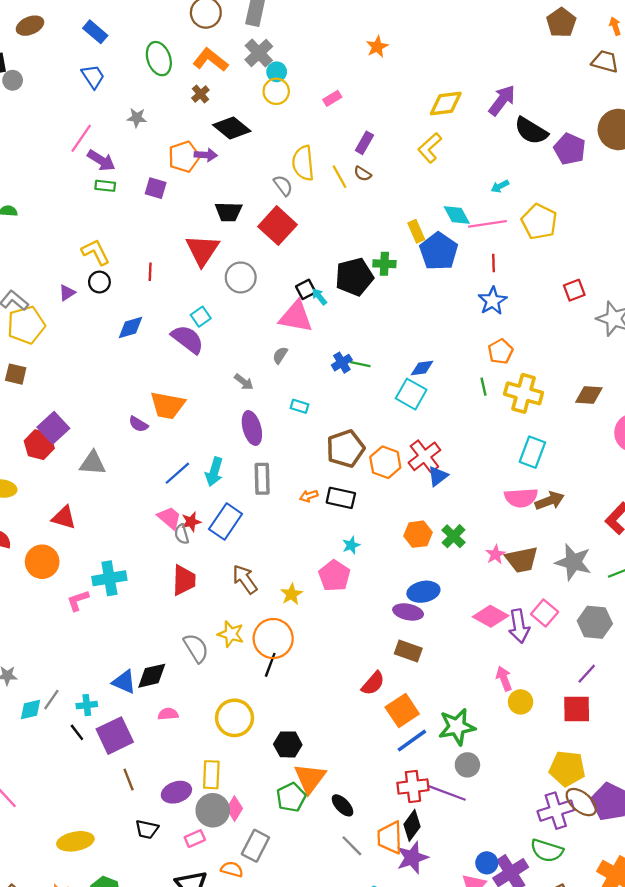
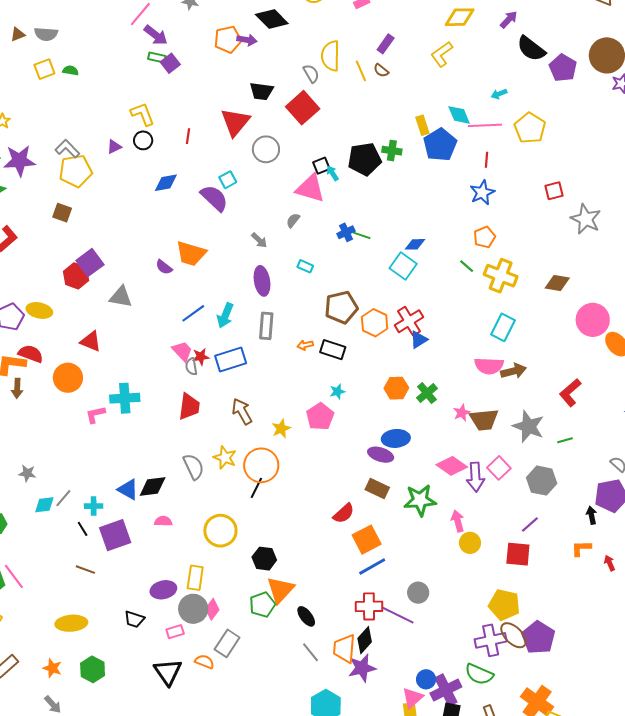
purple arrow: (502, 100) -> (509, 20), size x0.7
purple square: (156, 188) -> (170, 63), moved, turned 30
green line: (484, 387) -> (467, 266), turned -42
blue rectangle: (226, 521) -> (231, 360), turned 32
green star: (457, 727) -> (420, 500), moved
brown line: (129, 780) -> (85, 570), moved, turned -54

